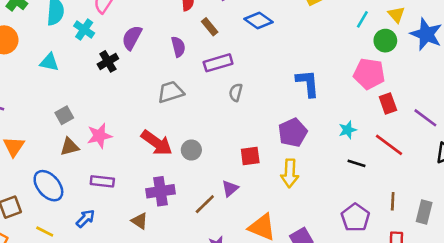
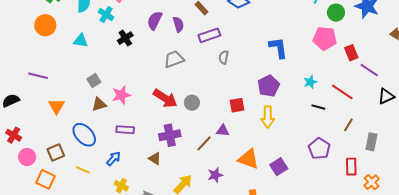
purple semicircle: (132, 38) -> (155, 21), moved
red rectangle: (388, 104) -> (351, 53), moved
purple triangle: (230, 188) -> (223, 131), turned 48
brown line: (393, 201) -> (348, 125), moved, turned 32

